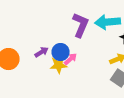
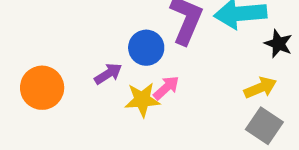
blue circle: (61, 52) -> (146, 48), moved

